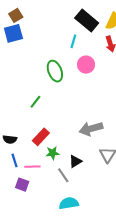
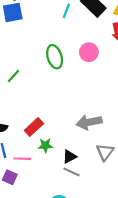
cyan line: (73, 41) -> (66, 11), moved
green line: (35, 102) -> (13, 76), moved
gray line: (63, 175) -> (71, 172), moved, turned -35

